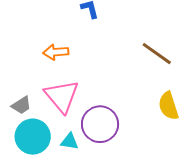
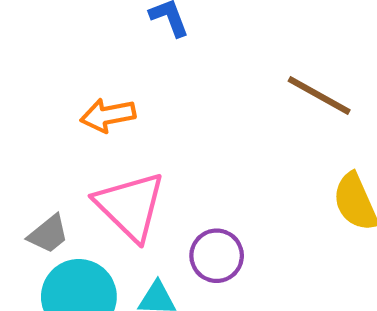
purple circle: (100, 124) -> (217, 256), size x0.7

